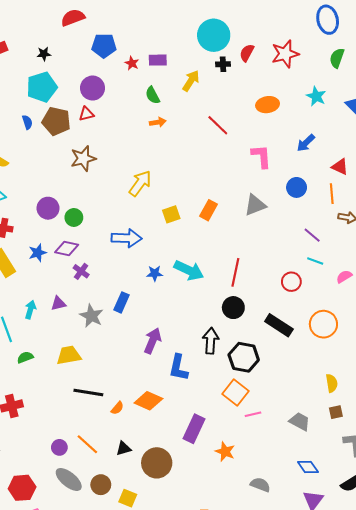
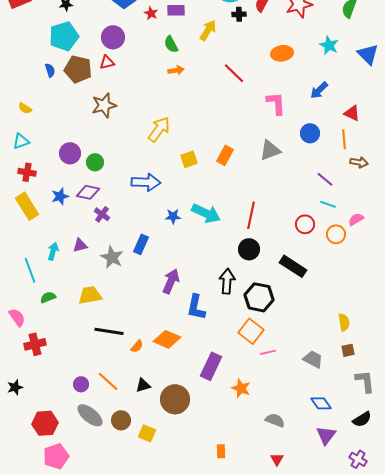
orange circle: (323, 324) -> (336, 234), moved, size x0.7

